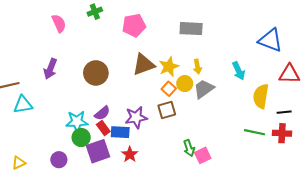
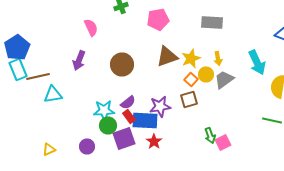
pink semicircle: (59, 23) -> (91, 28), moved
cyan arrow: (239, 71) -> (257, 62), size x1.4
blue rectangle: (120, 132) -> (145, 120), size x1.4

